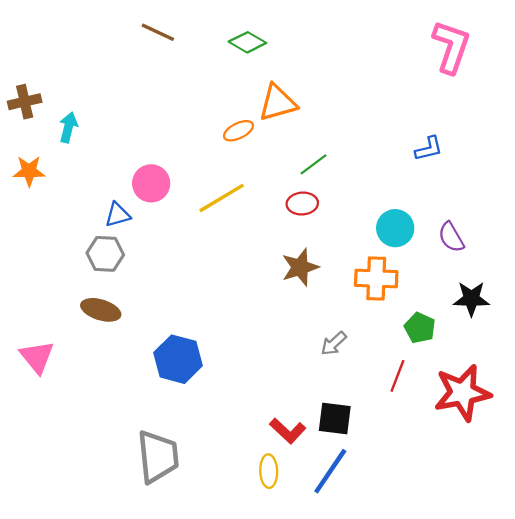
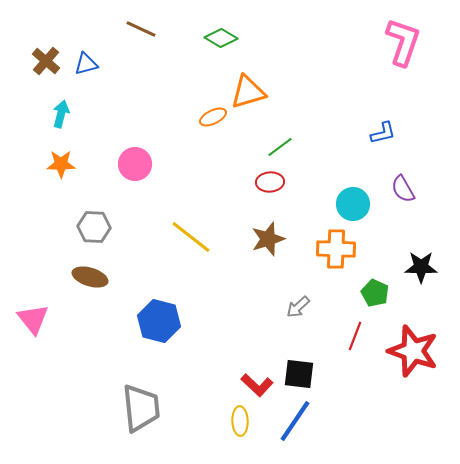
brown cross: (25, 102) -> (46, 61), moved, turned -36
orange star: (29, 171) -> (61, 164), moved
yellow line: (222, 198) -> (191, 237), moved, turned 69
blue triangle: (118, 215) -> (86, 64), moved
purple semicircle: (451, 237) -> (403, 189), moved
red star: (462, 393) -> (413, 351), turned 30

